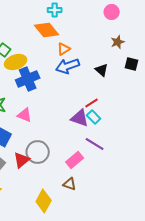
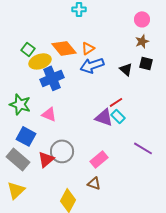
pink circle: (112, 12) -> (142, 19), moved
orange diamond: (47, 30) -> (64, 48), moved
black square: (132, 64) -> (146, 63), moved
purple line: (95, 144) -> (143, 148), moved

